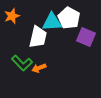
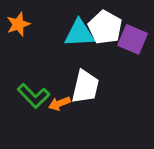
white trapezoid: (38, 37) -> (85, 87), moved
purple square: (86, 37) -> (133, 39), moved

